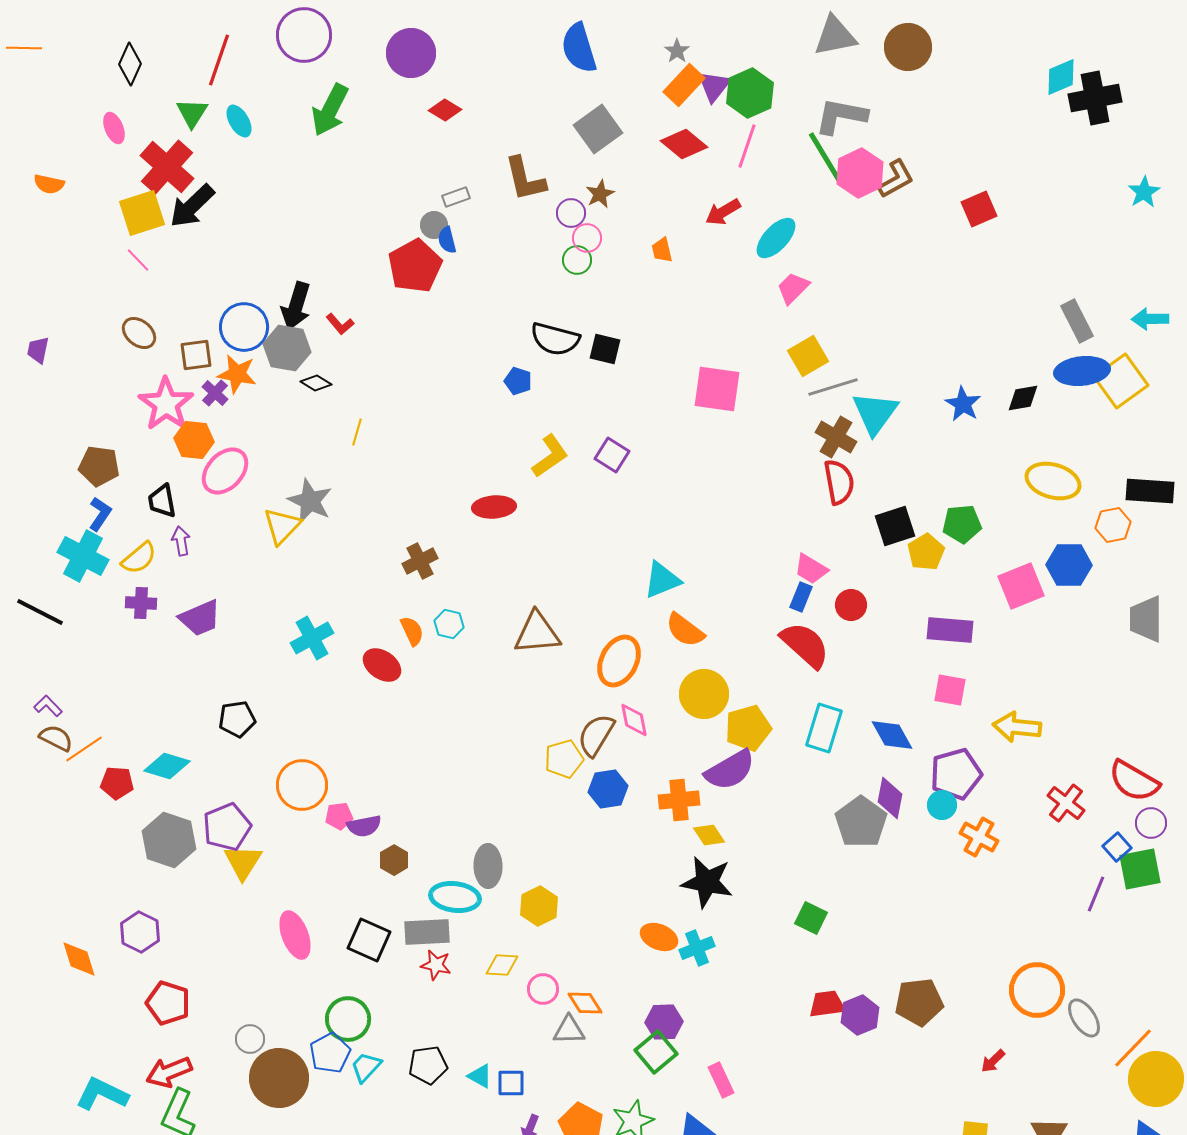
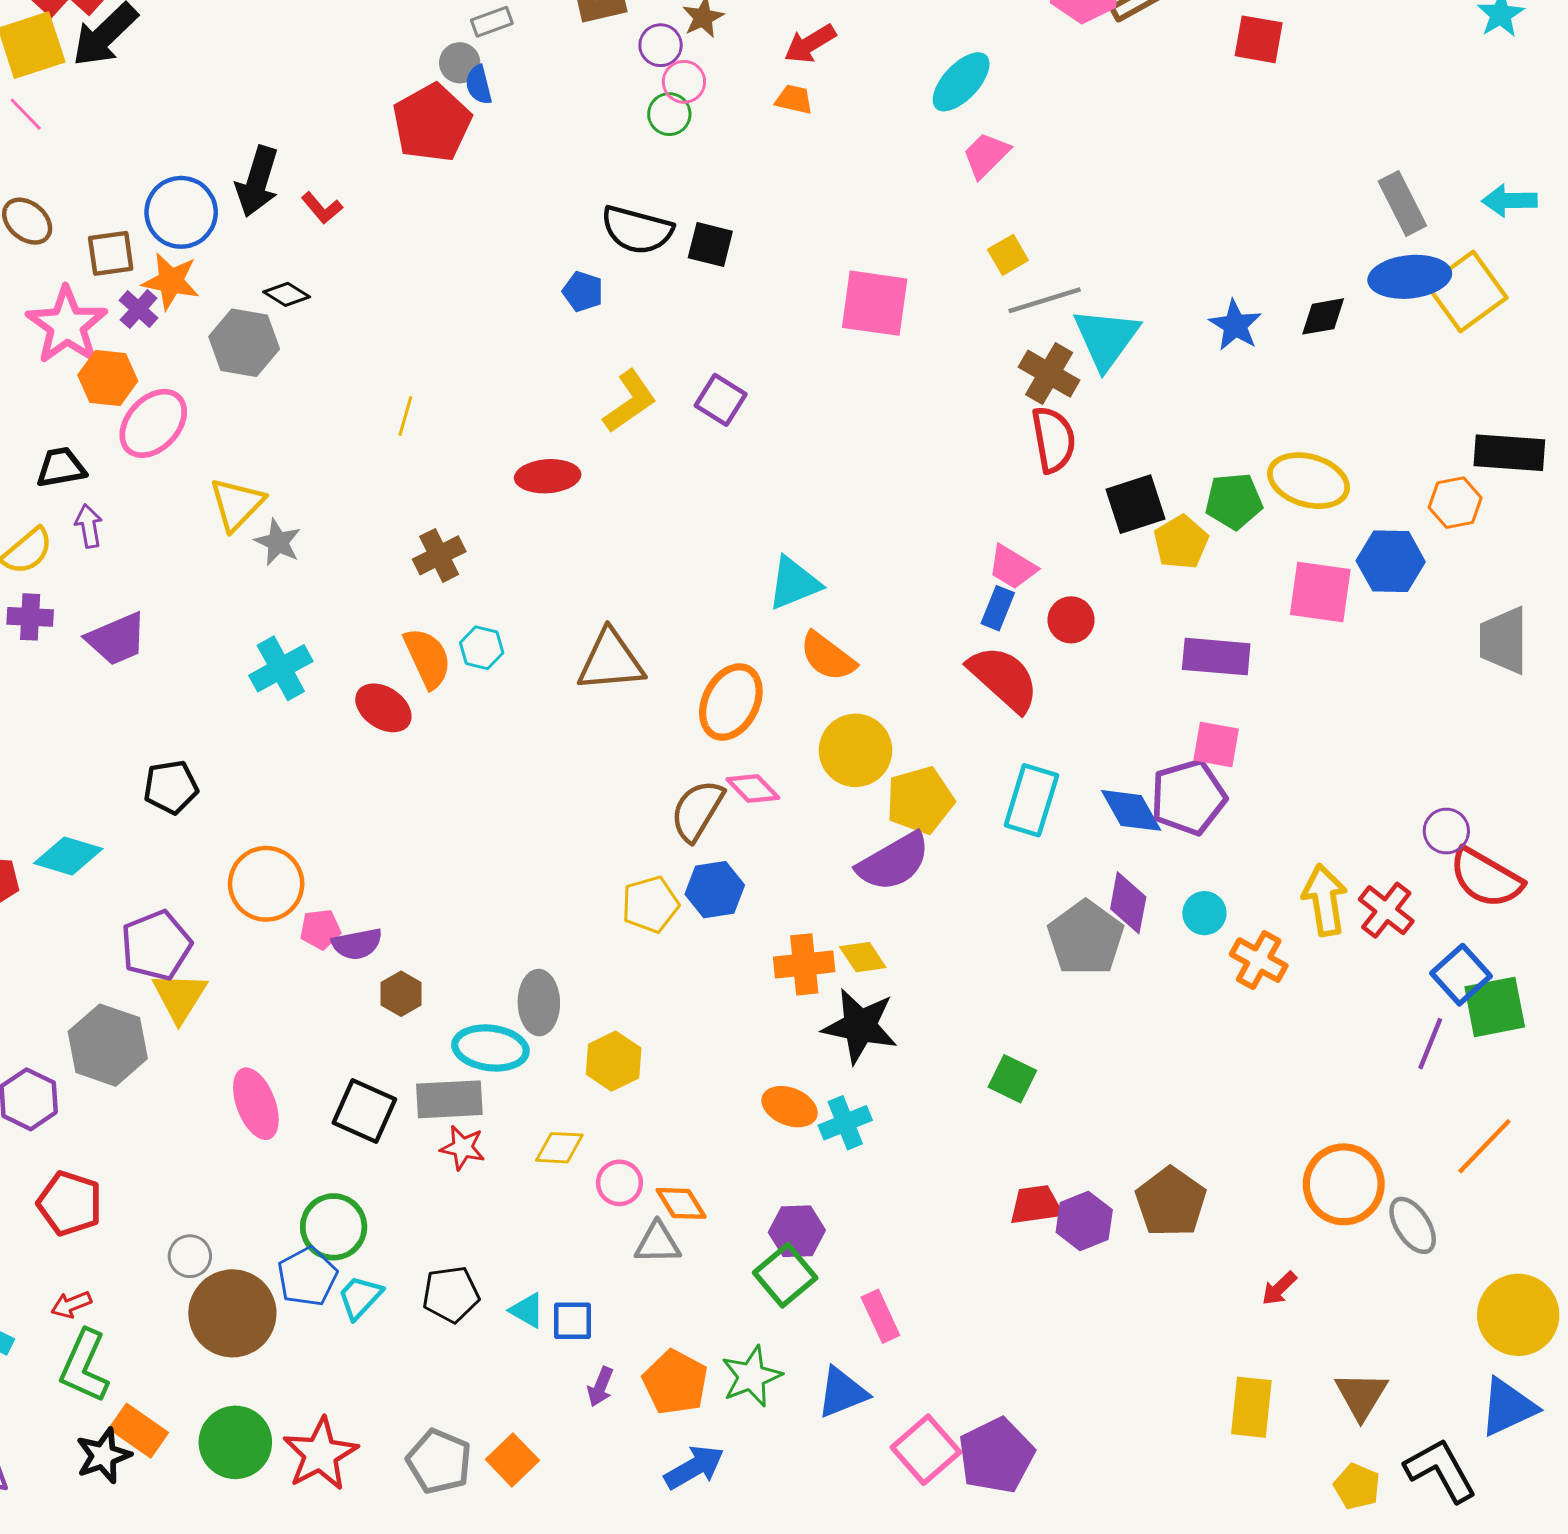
red square: (979, 209) -> (1259, 39), turned 33
red arrow: (723, 212) -> (810, 44), moved
orange trapezoid: (662, 250) -> (794, 99), turned 116
gray hexagon: (287, 348) -> (244, 343), moved
yellow square: (808, 356) -> (1008, 255), size x0.7
yellow line: (357, 432) -> (405, 416), moved
yellow ellipse: (1053, 481) -> (1309, 481), moved
black trapezoid: (162, 501) -> (61, 467), turned 90
gray star: (310, 501) -> (278, 542), moved, size x0.7
pink square: (1021, 586) -> (1320, 592), turned 30
orange semicircle: (412, 631) -> (427, 658), size x1.4
pink diamond: (634, 720) -> (753, 788), turned -33
yellow arrow: (1017, 727) -> (1325, 900), moved, turned 75
yellow pentagon: (564, 759) -> (650, 904), moved
purple pentagon: (956, 774) -> (1188, 797), moved
orange cross: (679, 800) -> (804, 964), moved
purple circle: (1151, 823) -> (1446, 831), moved
gray hexagon: (169, 840) -> (108, 1045), moved
blue square: (1117, 847) -> (1461, 975), size x1.4
brown pentagon: (919, 1002) -> (1171, 1202), turned -30
orange line: (1133, 1048) -> (1484, 1146), moved
red arrow: (169, 1072) -> (71, 1305), size x0.6

